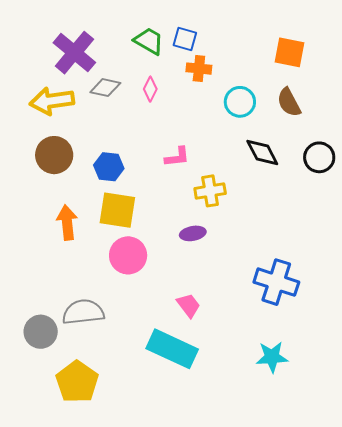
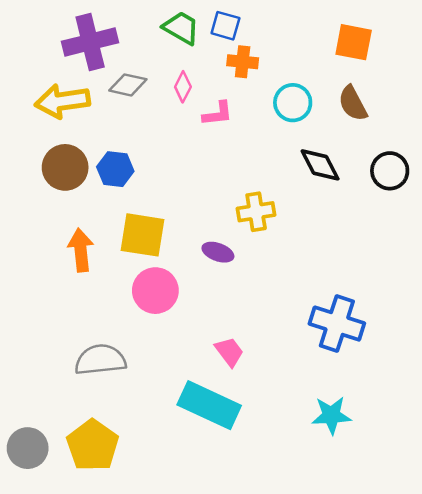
purple cross: (74, 53) -> (90, 42), turned 36
pink L-shape: (177, 157) -> (218, 114), moved
blue hexagon: (109, 167) -> (115, 169), moved
purple ellipse: (193, 233) -> (218, 252), moved, turned 30
gray circle: (41, 332) -> (28, 448), moved

